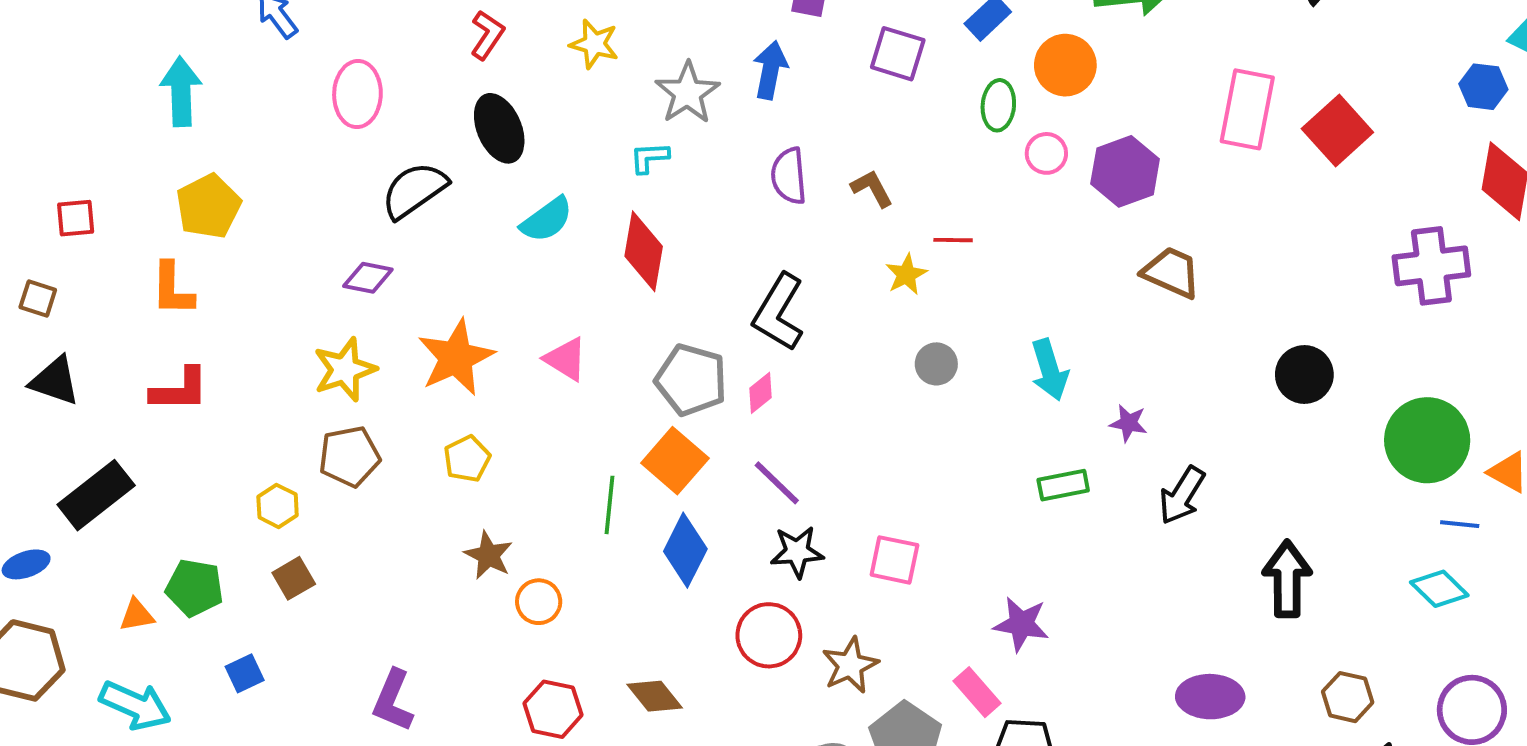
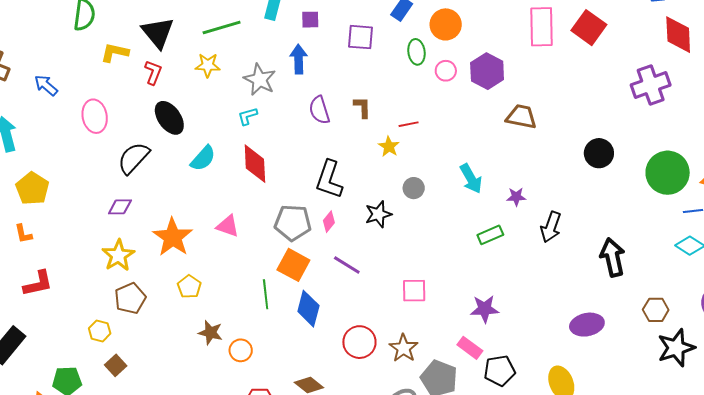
brown L-shape: (872, 188) -> (362, 107), turned 40
orange L-shape: (172, 289) -> (23, 234), size x0.7
black star: (797, 552) -> (378, 214), moved

